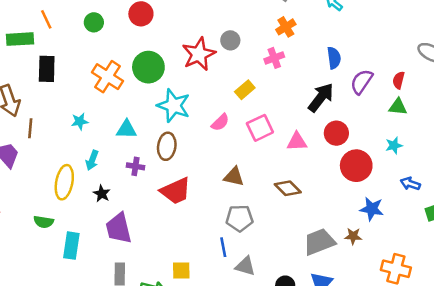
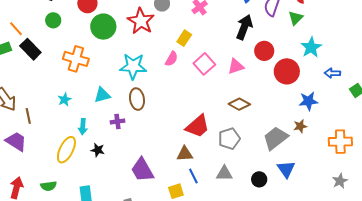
green circle: (148, 67) -> (103, 27), moved
black rectangle: (47, 69) -> (30, 49), moved, turned -30
green triangle: (398, 107) -> (296, 18), moved, turned -35
pink semicircle: (220, 122) -> (172, 59), moved
cyan star: (394, 145) -> (311, 47), size x1.5
brown triangle: (234, 177) -> (185, 154), moved
yellow ellipse: (64, 182) -> (66, 150), turned 32
red trapezoid: (176, 191) -> (198, 126), moved
gray pentagon: (240, 218) -> (229, 139), moved
green semicircle: (44, 222) -> (49, 186), moved
purple trapezoid: (119, 228) -> (142, 170), moved
blue line: (223, 247) -> (193, 176), moved

